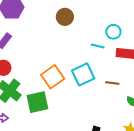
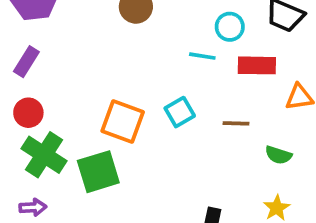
cyan square: (83, 74) -> (180, 112), size x0.7
orange square: (53, 77) -> (123, 121), turned -30

